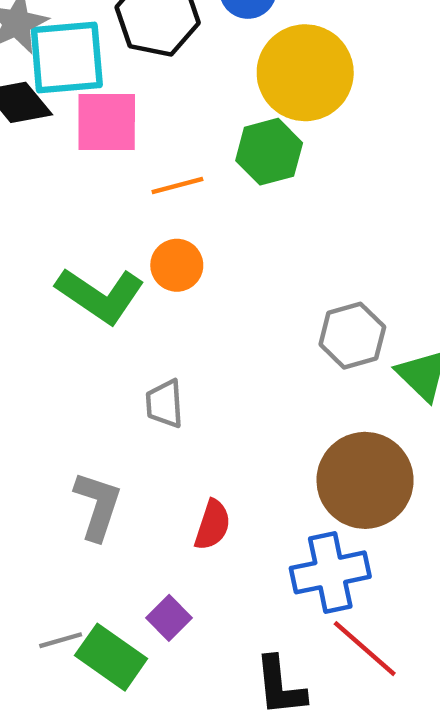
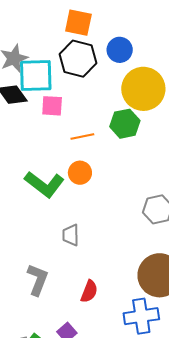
pink square: (107, 122) -> (52, 106), size x0.7

